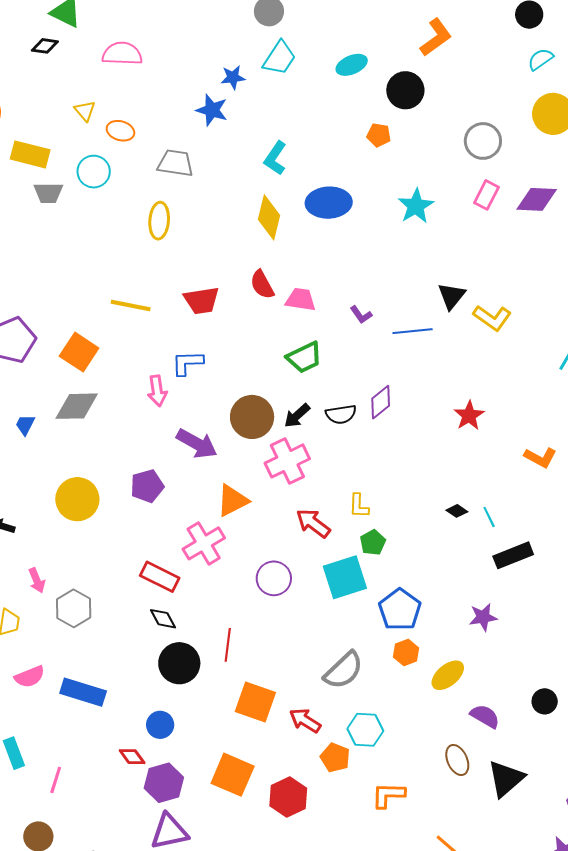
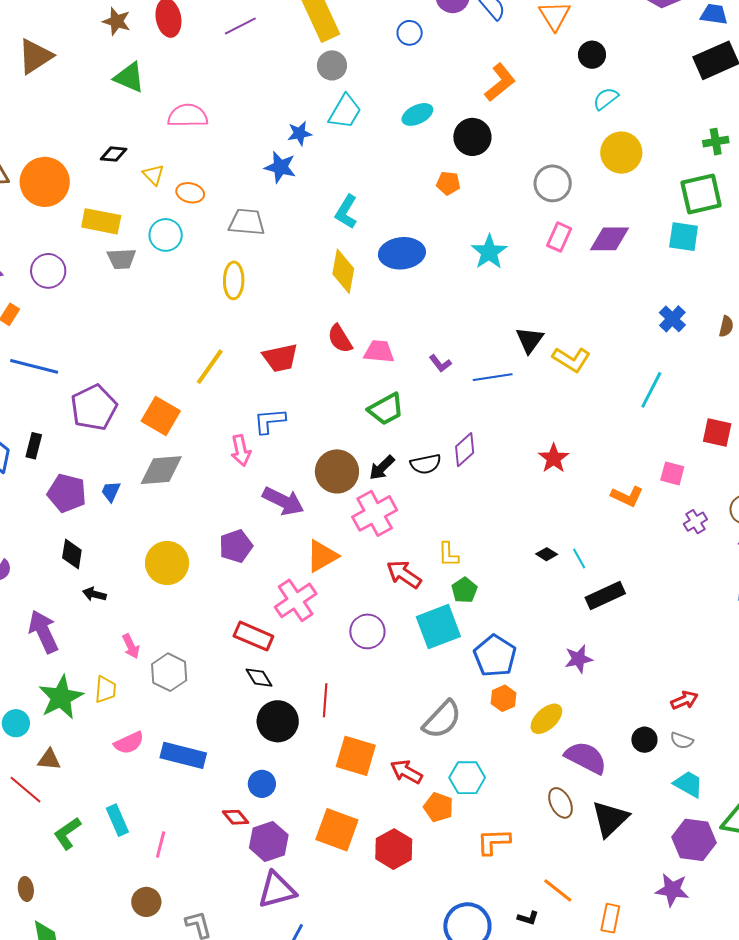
black diamond: (45, 46) -> (114, 154), moved
yellow line: (131, 306) -> (210, 367), turned -63
purple semicircle: (485, 716) -> (586, 758), size x1.4

